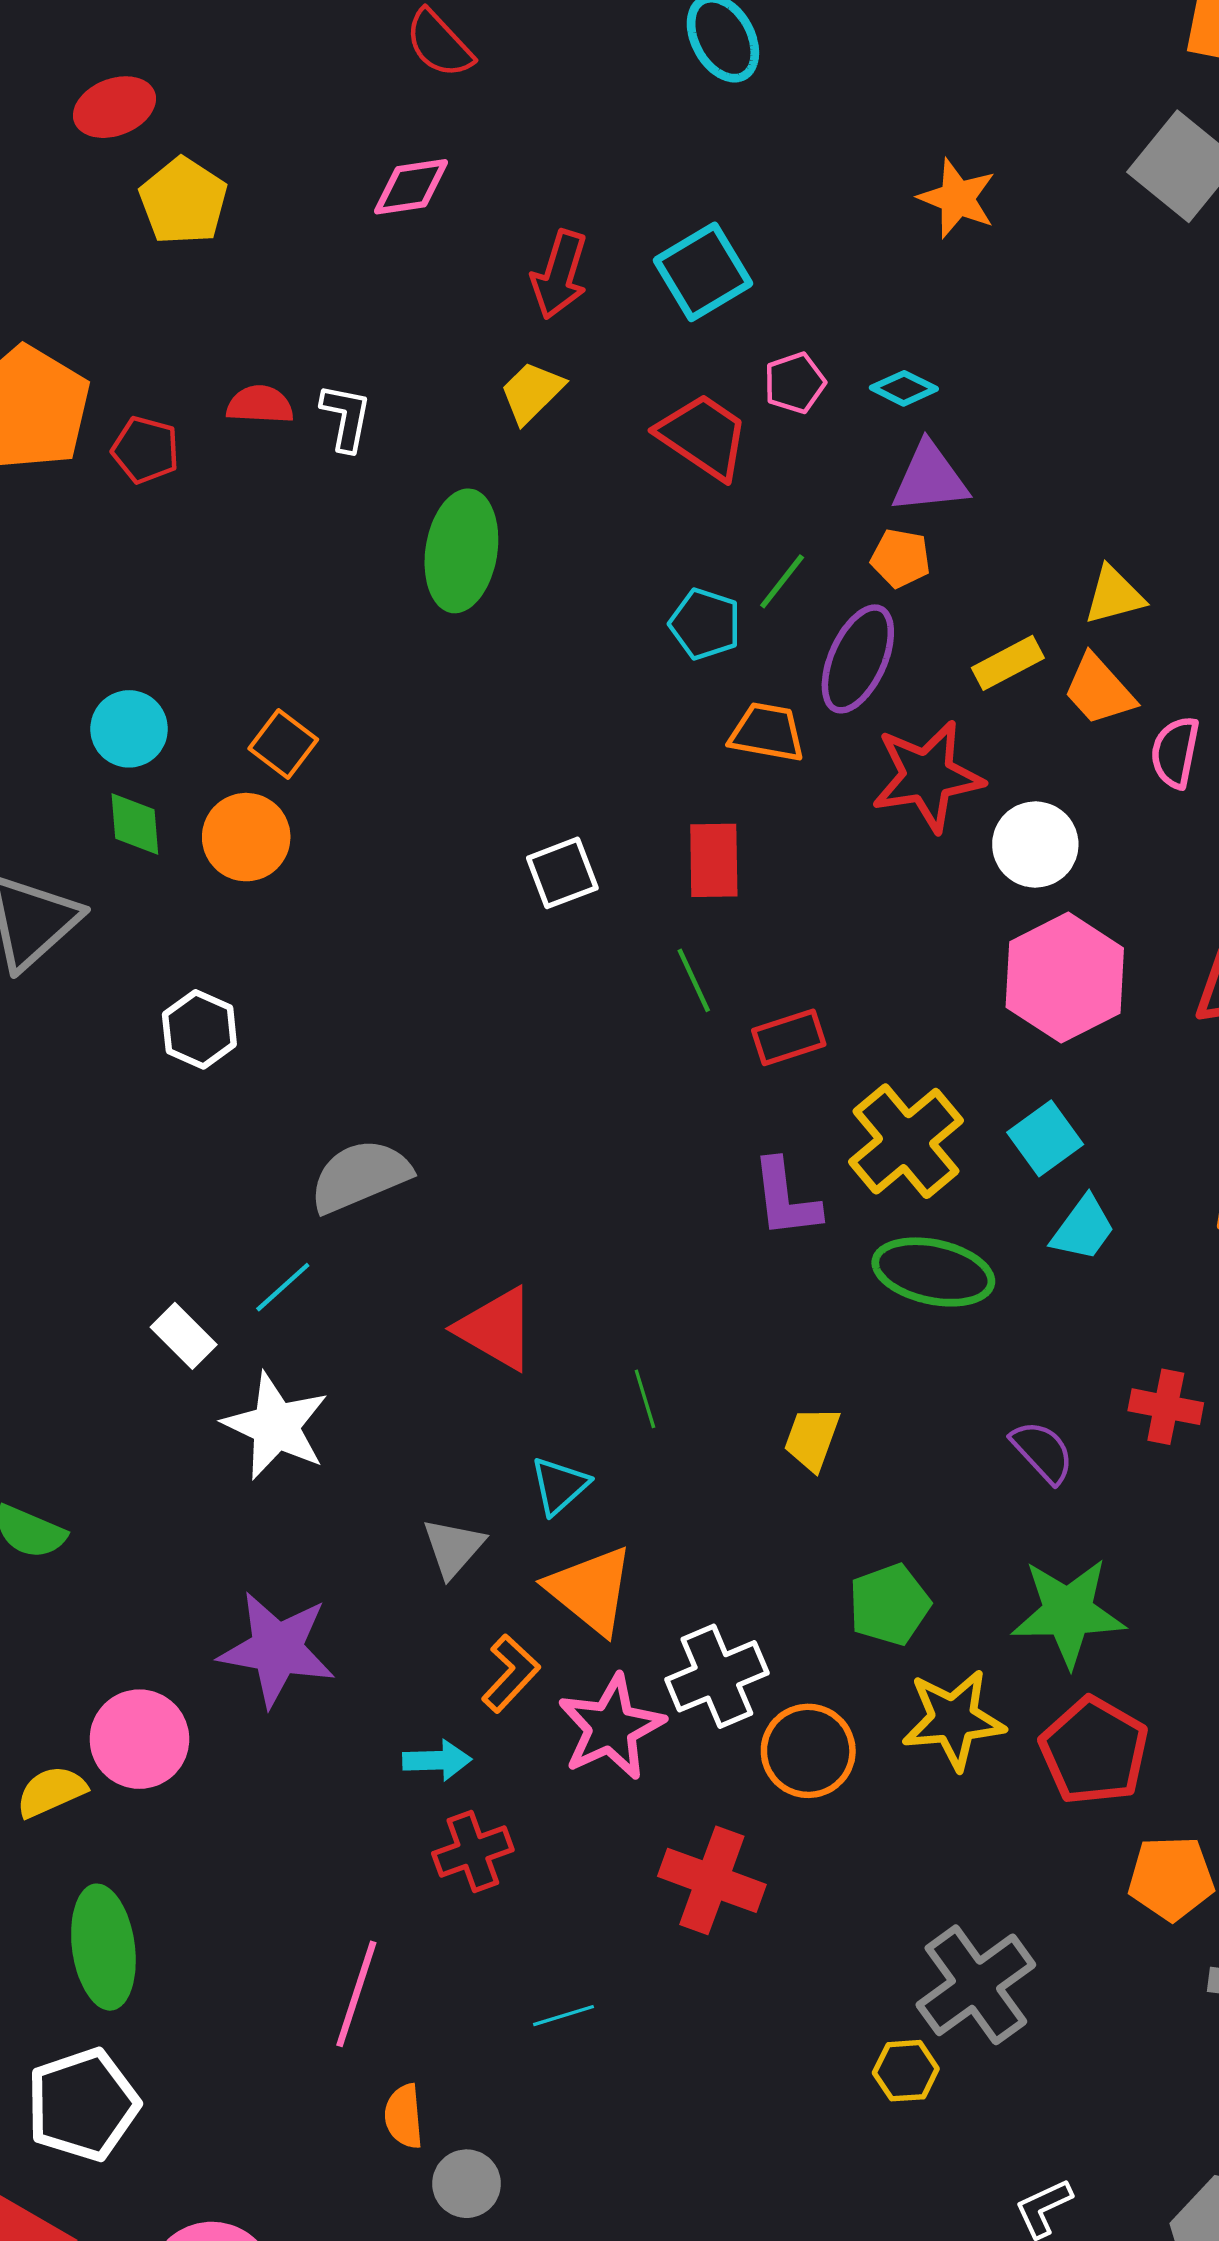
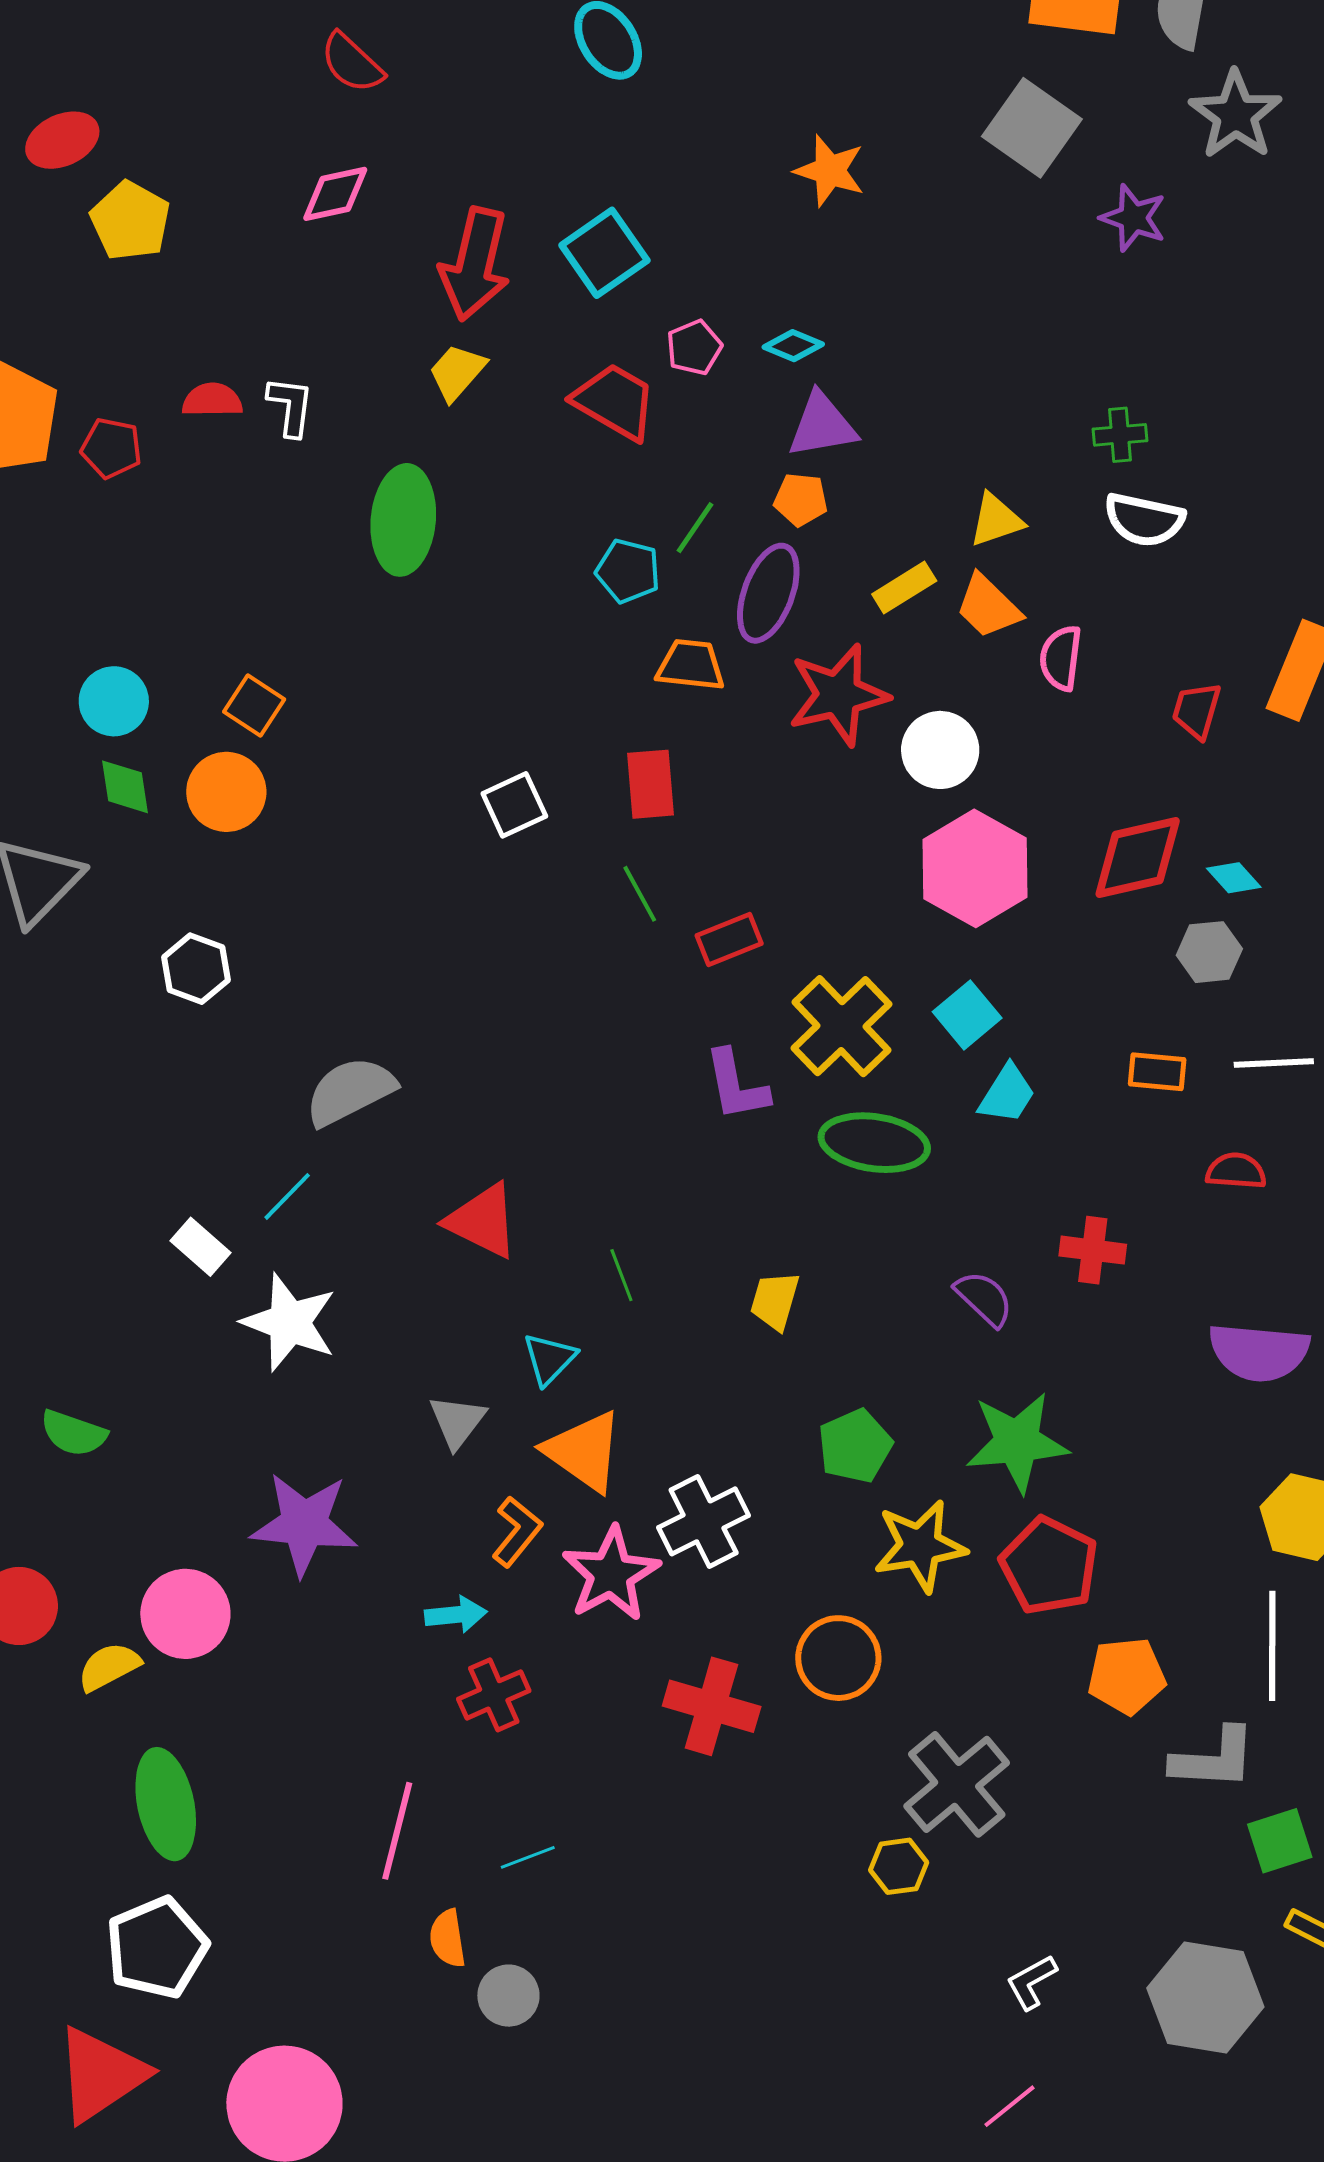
red arrow: (559, 275) -> (475, 264), size x1.4
orange circle: (808, 1751) -> (838, 1658), moved
cyan line: (564, 2016) -> (528, 1857), moved

